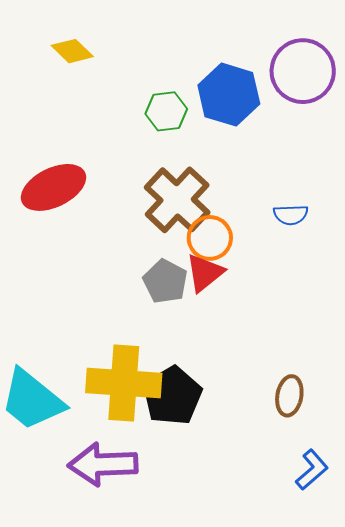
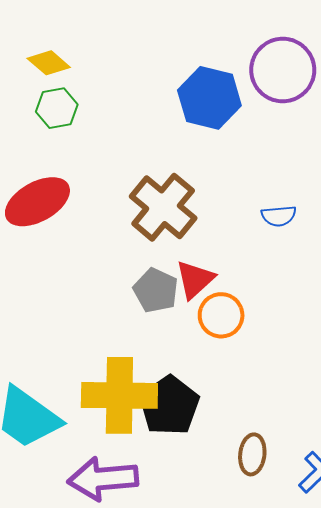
green hexagon: (166, 111) -> (57, 108), moved
orange circle: (210, 238) -> (221, 315), moved
brown ellipse: (289, 396) -> (252, 454), moved

